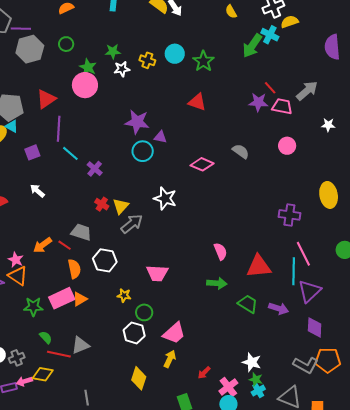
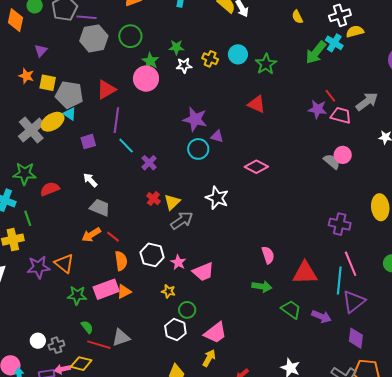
green circle: (66, 44) -> (130, 36), size x1.5
gray semicircle: (241, 151) -> (332, 162), moved
gray trapezoid: (81, 232) -> (100, 208), moved
pink star: (16, 260) -> (178, 262), moved
pink trapezoid: (157, 273) -> (203, 272), turned -30

